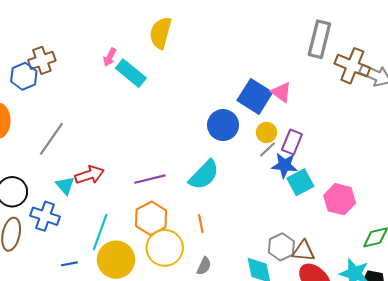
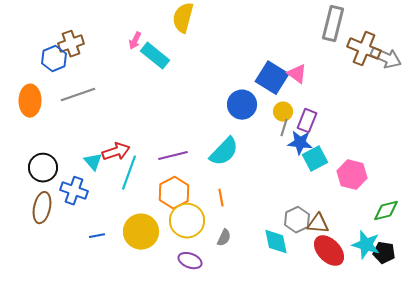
gray line: (51, 139) -> (78, 95), moved, turned 36
gray line: (268, 149) -> (284, 128), turned -30
cyan line: (100, 232) -> (129, 173), moved

